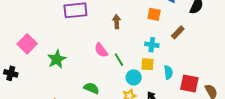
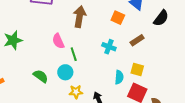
brown arrow: (117, 22) -> (80, 17), size x1.5
yellow square: (147, 64) -> (137, 70), moved
cyan circle: (134, 77) -> (65, 72), moved

